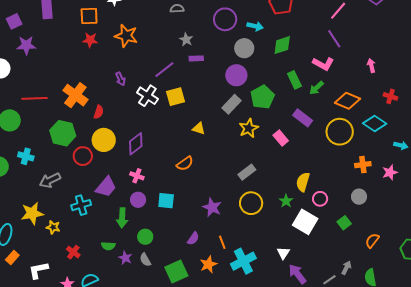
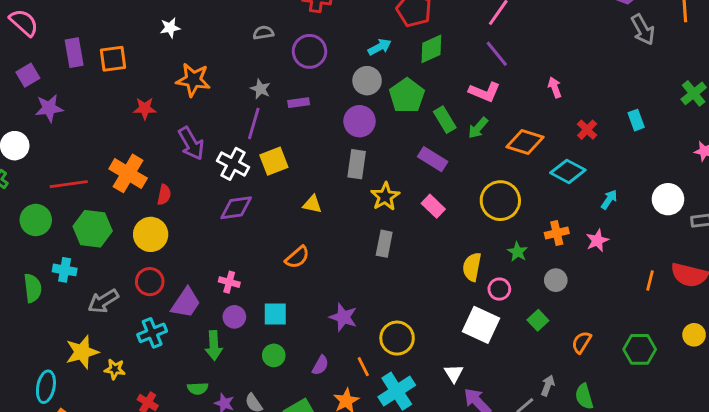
orange square: (89, 16) -> (113, 59), moved
purple circle: (225, 19) -> (309, 51), moved
cyan arrow: (255, 26) -> (380, 47), turned -35
red star: (90, 40) -> (145, 108), moved
gray star: (186, 40) -> (260, 89), moved
green diamond: (282, 45) -> (431, 49), moved
purple line: (164, 70) -> (254, 123), turned -30
purple arrow: (120, 79) -> (191, 143), size x1.6
red cross: (390, 96) -> (587, 130), turned 32
green pentagon: (262, 97) -> (407, 96), moved
gray rectangle: (232, 104) -> (357, 164), turned -30
purple rectangle: (303, 118) -> (433, 159), moved
yellow circle: (340, 132) -> (500, 201), moved
green hexagon: (63, 133) -> (93, 229), moved
yellow circle: (104, 140) -> (151, 234), moved
purple diamond: (136, 144) -> (236, 208), moved, turned 35
cyan arrow: (401, 145) -> (609, 199), turned -64
red circle: (83, 156) -> (150, 282), moved
gray rectangle: (247, 172) -> (384, 244), moved, turned -36
green star: (286, 201) -> (517, 252), moved
yellow circle: (251, 203) -> (397, 338), moved
green circle: (145, 237) -> (274, 355), moved

